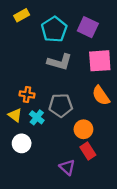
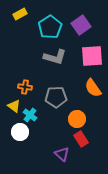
purple square: (88, 27) -> (81, 25), turned 30
cyan cross: (37, 117) -> (30, 115), moved

